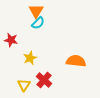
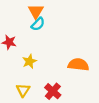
red cross: (44, 80) -> (53, 91), moved

